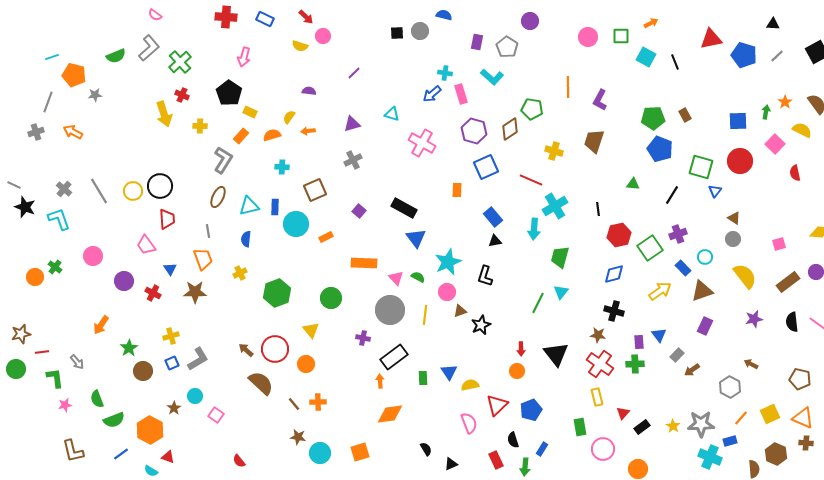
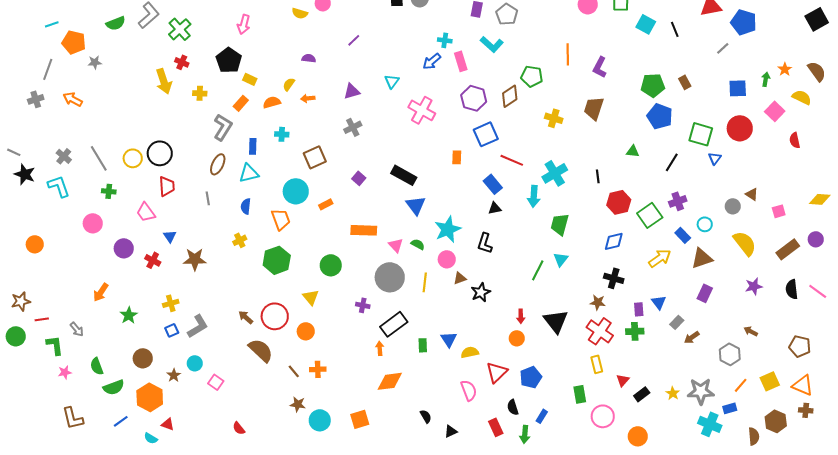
gray line: (777, 56) -> (723, 48), moved
cyan triangle: (392, 114) -> (392, 81), turned 49
red line: (531, 180) -> (512, 160), moved
blue rectangle: (275, 207) -> (253, 146), moved
brown triangle: (734, 218) -> (752, 194), moved
orange trapezoid: (203, 259) -> (281, 219), moved
green cross: (55, 267) -> (109, 191), moved, turned -32
brown circle: (143, 371) -> (143, 358), moved

